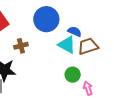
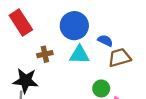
cyan triangle: (67, 45) -> (79, 55), moved, turned -30

